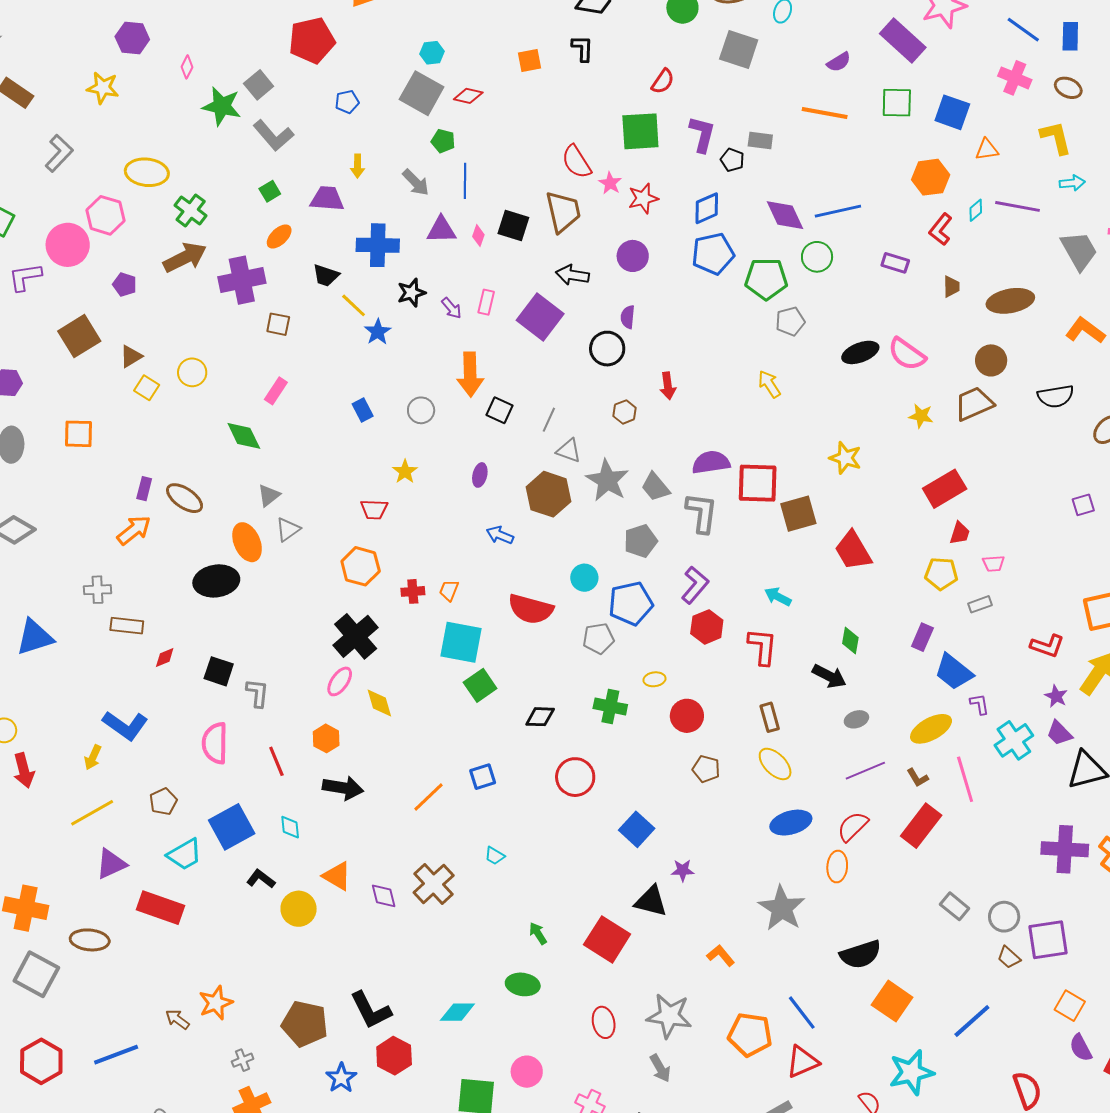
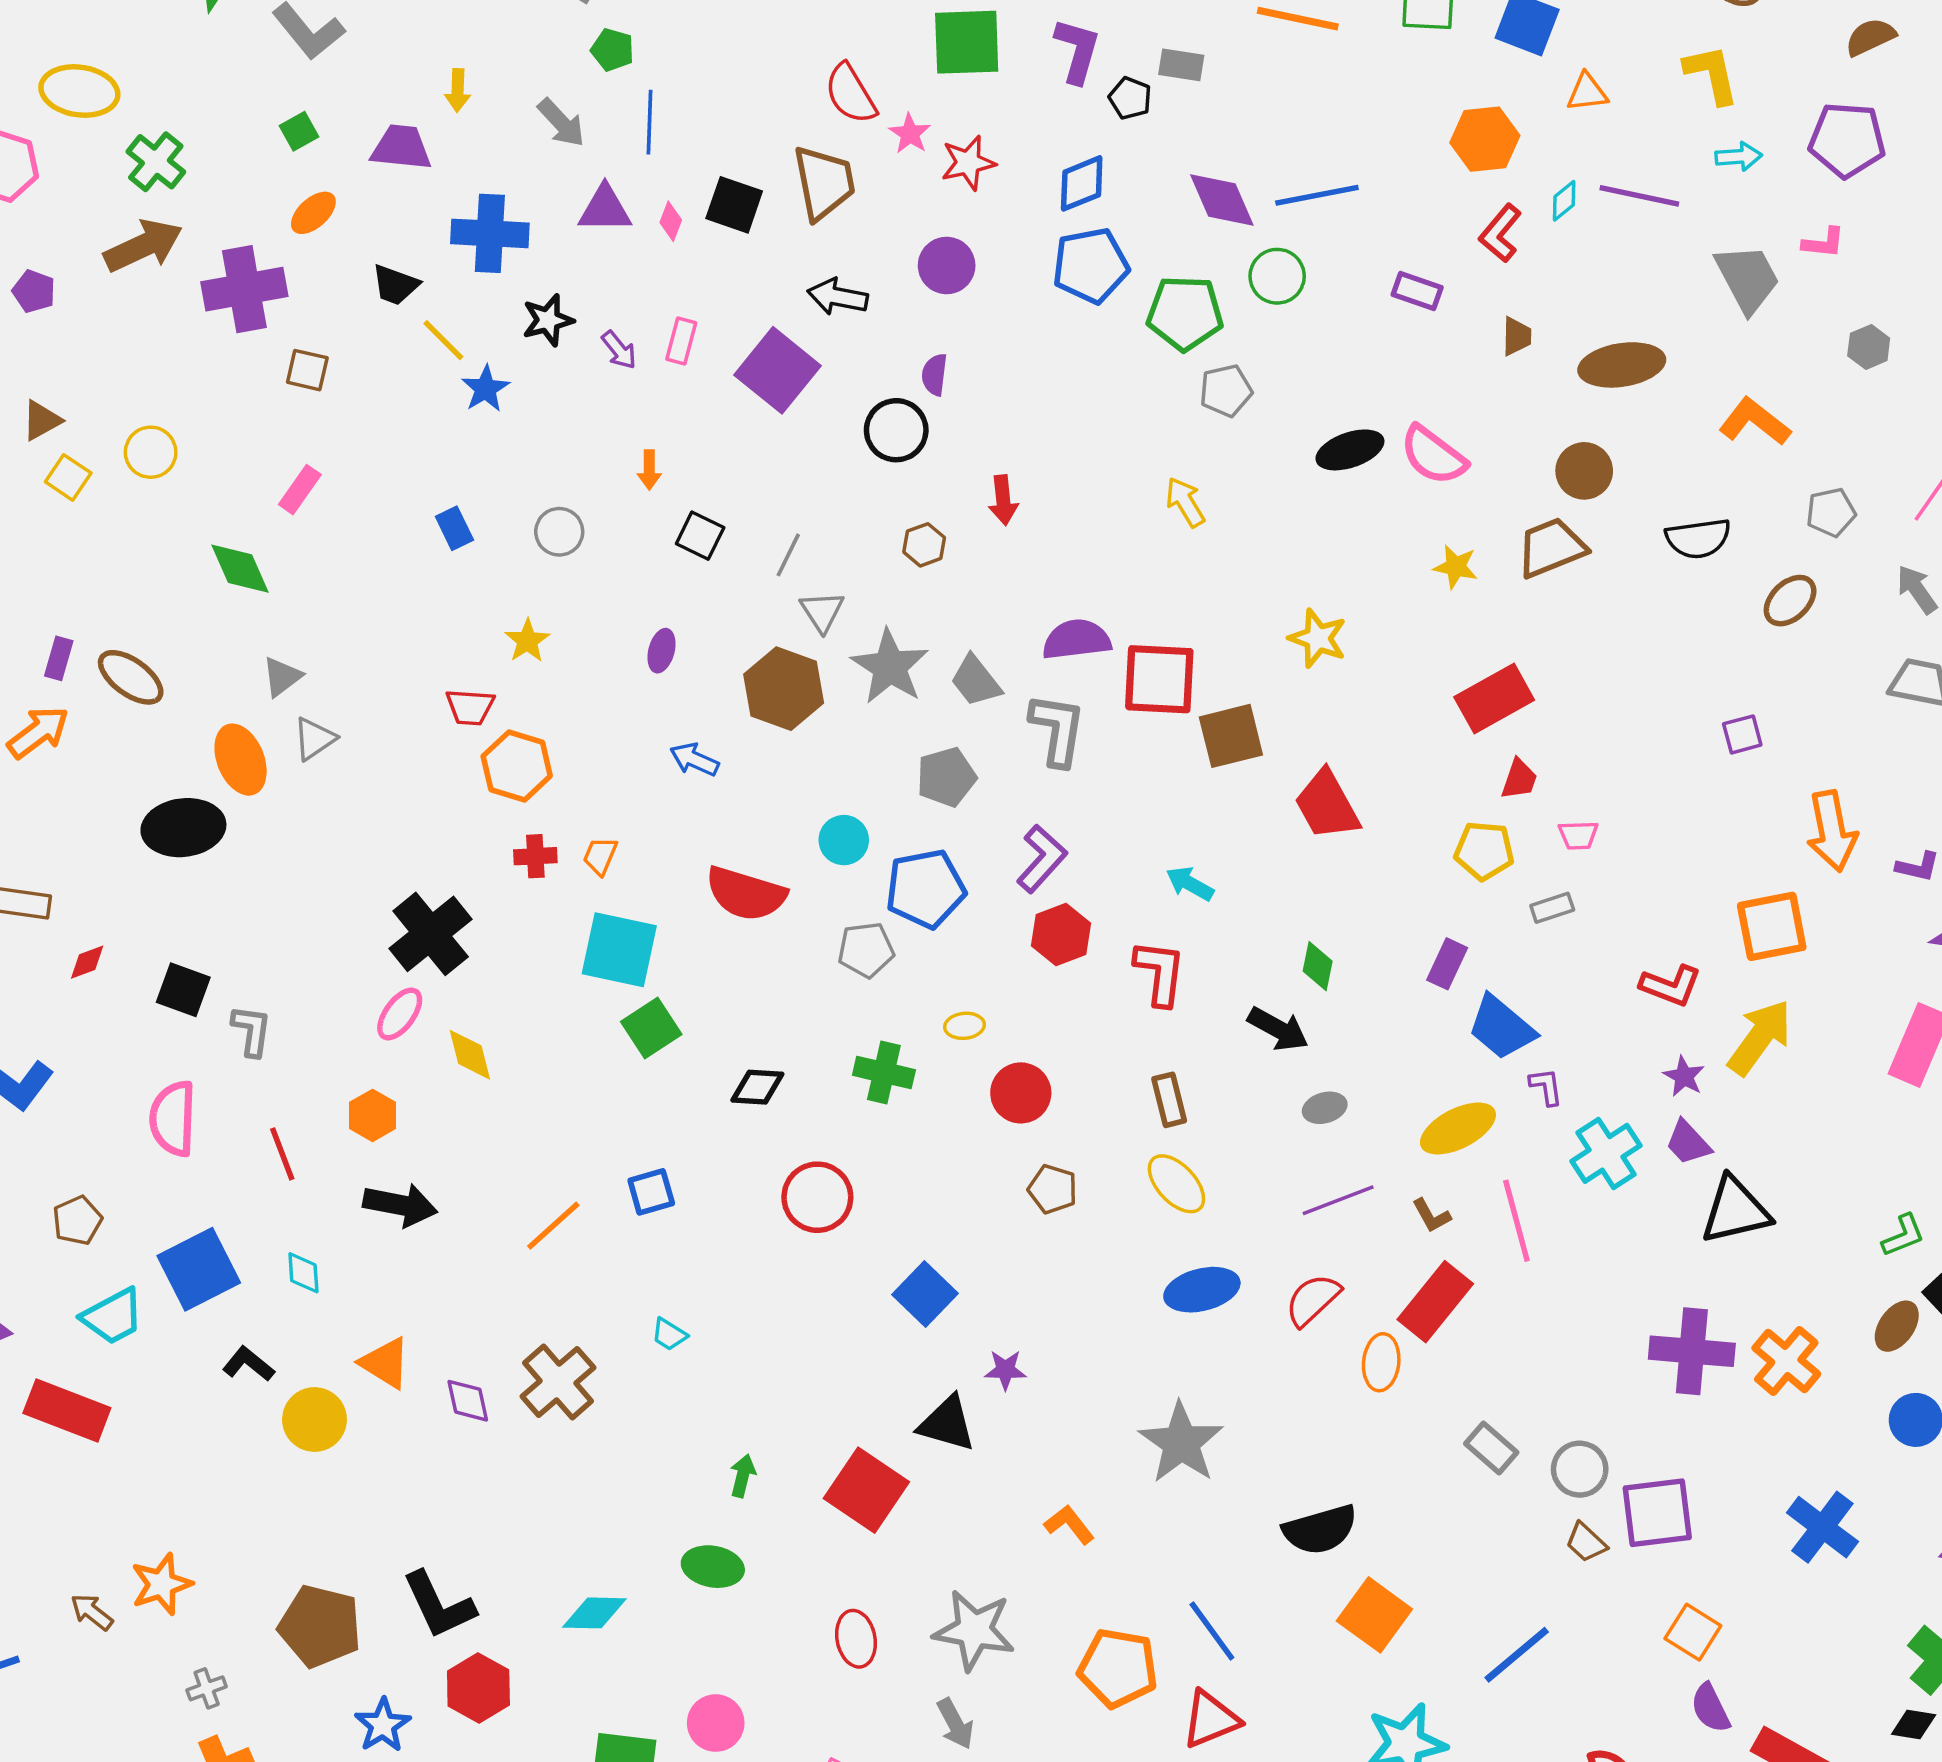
orange arrow: (470, 374) -> (649, 470), size x0.5
gray triangle: (569, 451) -> (822, 611), turned 36
orange hexagon: (361, 566) -> (517, 766), moved
orange ellipse: (837, 867) -> (1381, 1362), moved
green arrow: (538, 933) -> (743, 1476), turned 45

